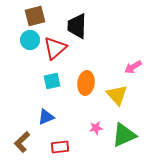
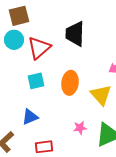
black trapezoid: (77, 26) -> (75, 34), moved

